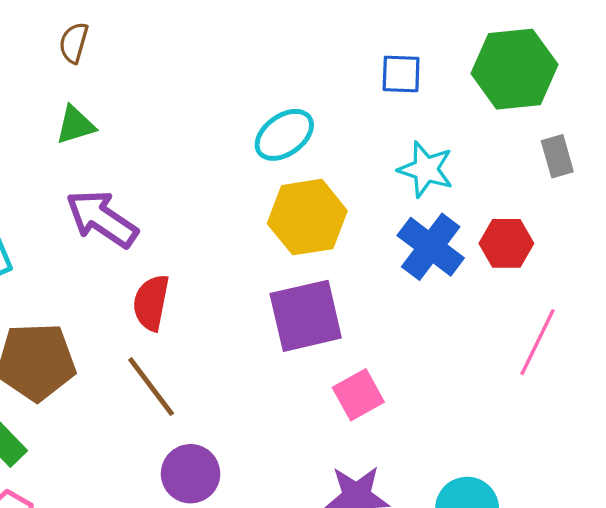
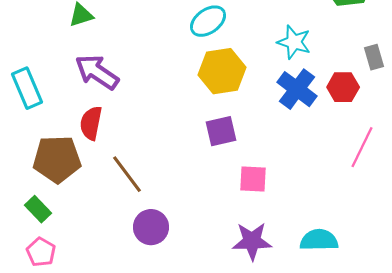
gray rectangle: (557, 156) -> (374, 57), moved
red semicircle: (151, 303) -> (91, 123), moved
purple square: (306, 316) -> (221, 131), size x0.7
pink square: (358, 395) -> (253, 179), turned 32

